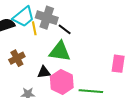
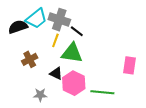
yellow line: (34, 28) -> (55, 40), moved, turned 32
black triangle: (44, 72) -> (56, 73), turned 32

